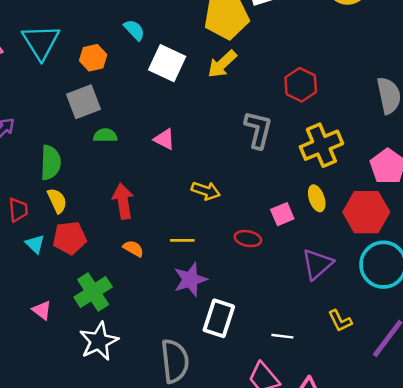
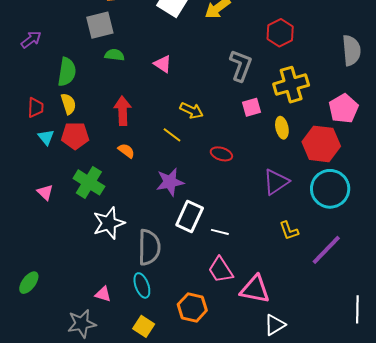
pink square: (282, 214) -> (252, 107), moved
yellow line: (182, 240) -> (172, 135), moved, turned 30
green cross: (93, 292) -> (89, 182), turned -32
white line: (282, 336) -> (220, 232), moved
white star: (99, 341) -> (109, 223), moved

